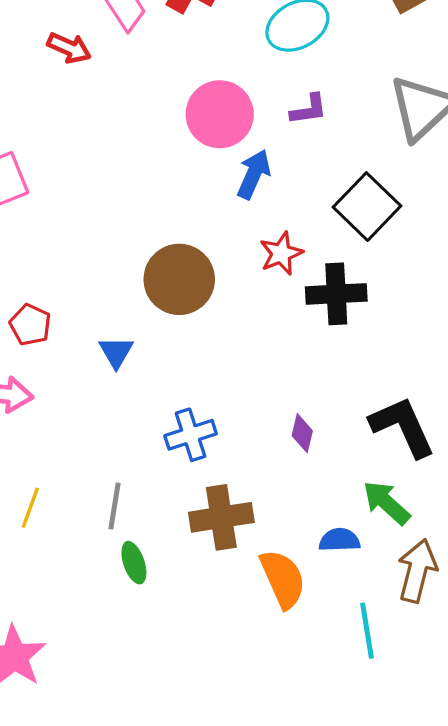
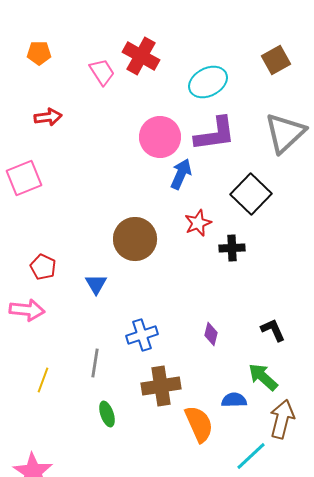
red arrow: (69, 48) -> (48, 117), moved, turned -32
purple L-shape: (309, 109) -> (215, 134), size x1.8
black cross: (336, 294) -> (232, 248), size x0.7
black L-shape: (403, 427) -> (273, 330), size x0.6
gray line: (114, 506) -> (95, 363), moved
cyan line: (367, 631) -> (251, 456), turned 56

